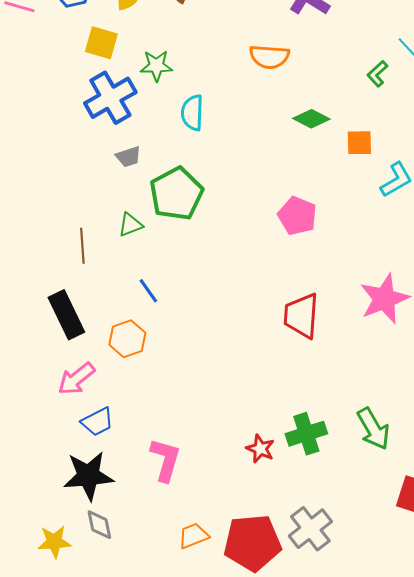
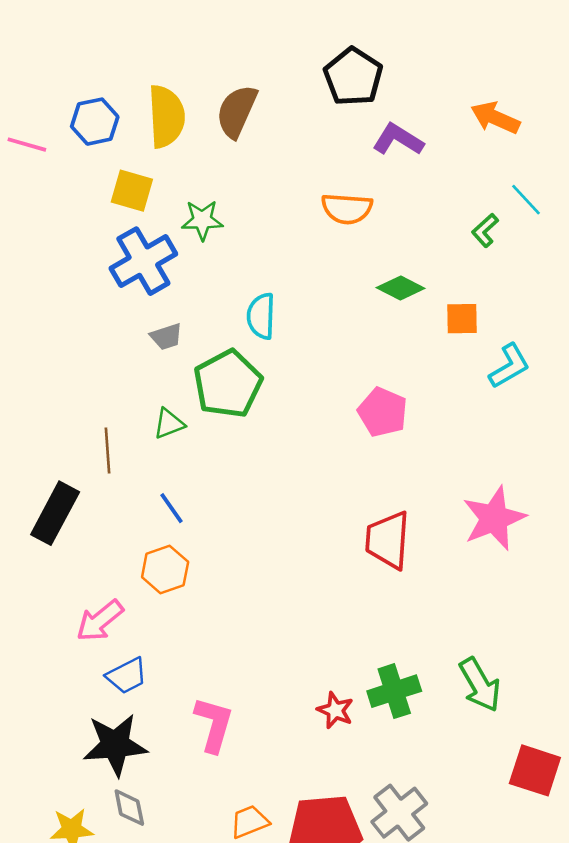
cyan semicircle: (192, 113) -> (261, 316), moved
blue line: (148, 291) -> (171, 508), moved
black rectangle: (66, 315) -> (55, 513), moved, turned 54

